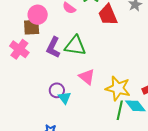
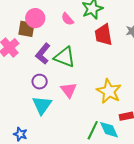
yellow star: (118, 88) -> (109, 91), moved
purple circle: (57, 90) -> (40, 82), moved
cyan triangle: (64, 98) -> (42, 105), size x1.5

